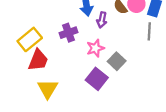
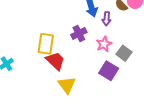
yellow rectangle: (30, 39) -> (46, 44), turned -35
red trapezoid: (38, 60) -> (55, 61), turned -60

